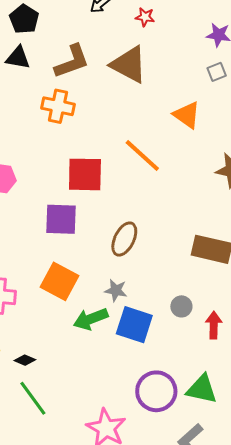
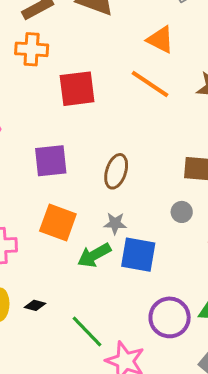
orange line: (142, 155) -> (150, 84), moved
red square: (85, 174) -> (77, 89), moved
gray circle: (181, 306) -> (182, 212), moved
green line: (33, 398) -> (87, 332), moved

